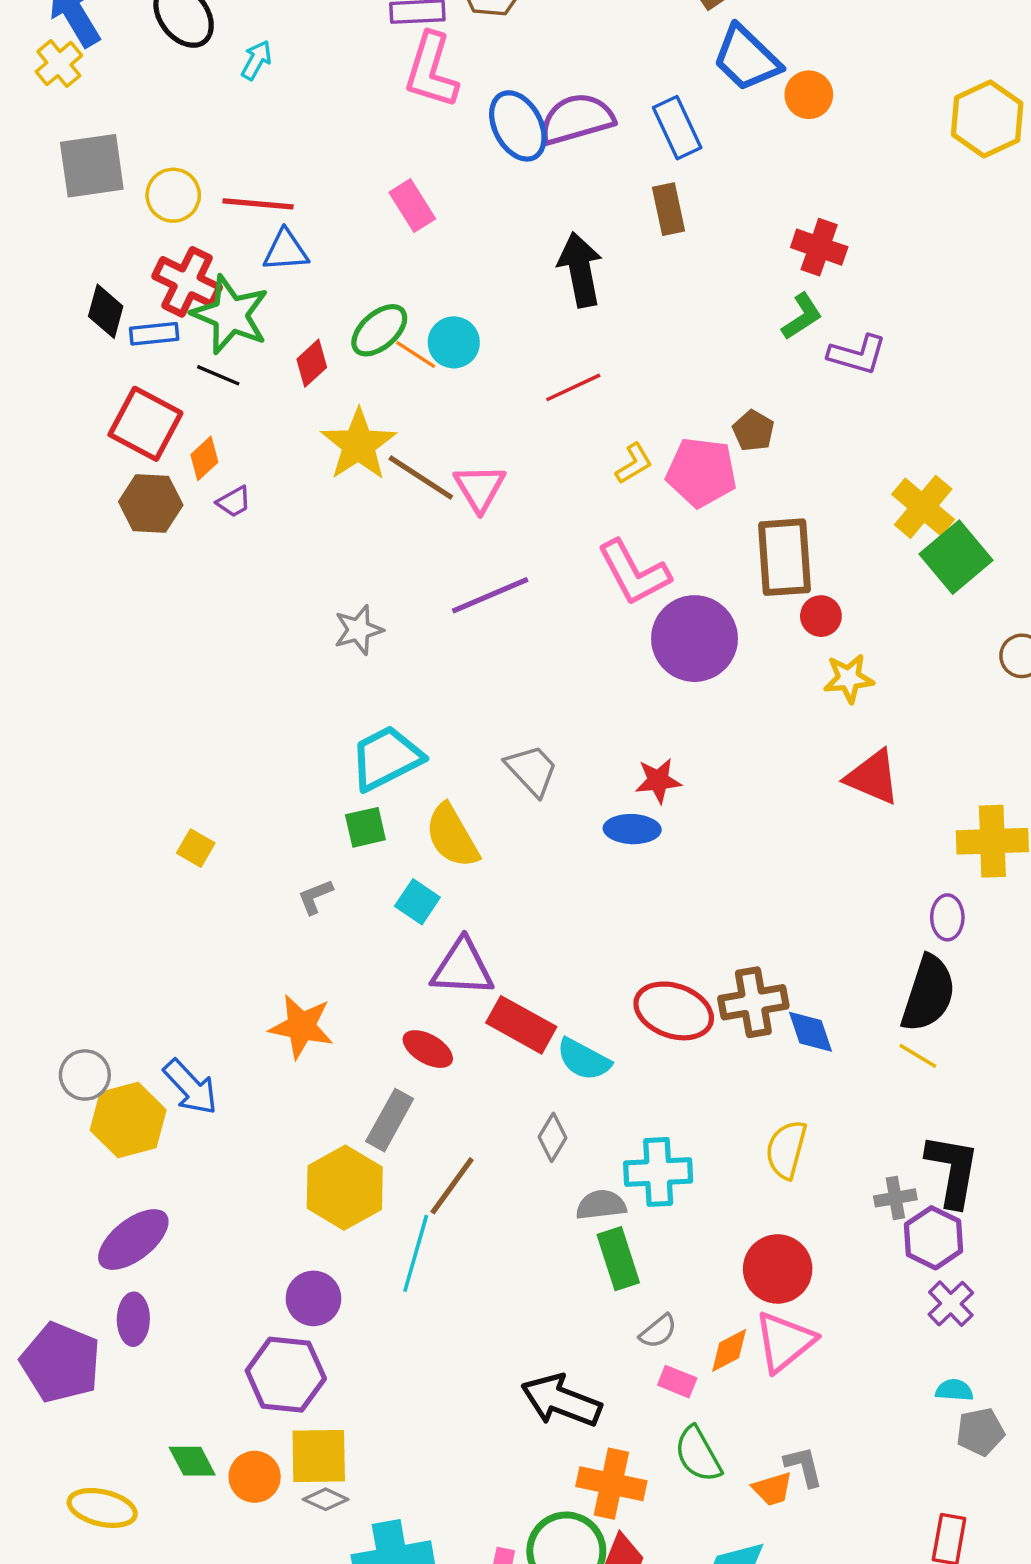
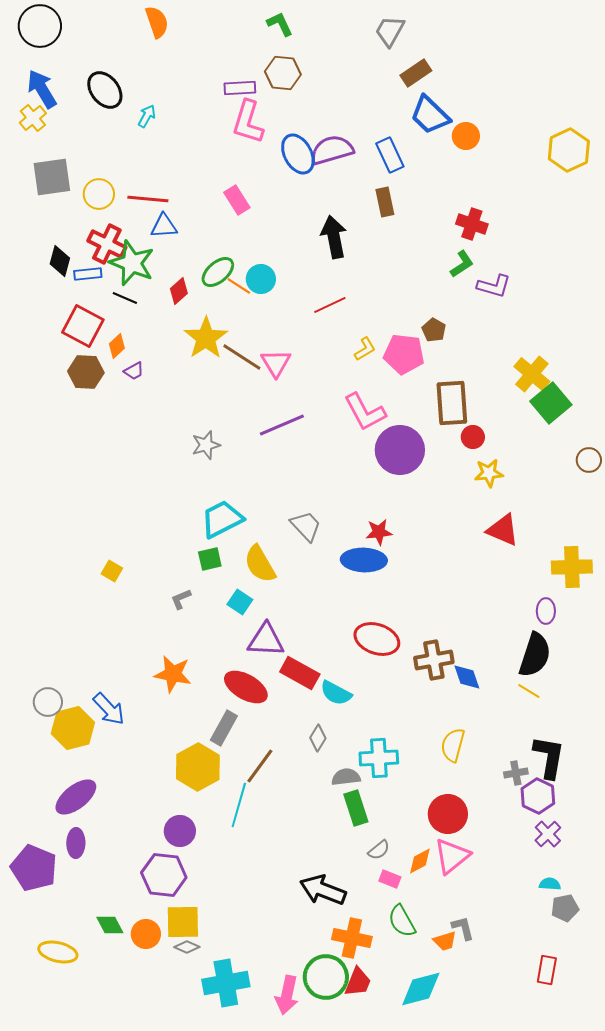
blue ellipse: (632, 829) -> (364, 560), size x1.4
red ellipse: (674, 1011) -> (377, 639), moved
red ellipse: (428, 1049) -> (246, 687), size x1.5

